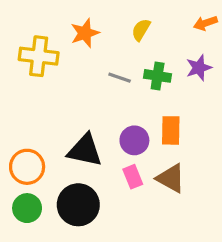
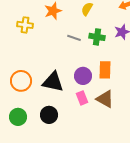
yellow cross: (39, 56) -> (25, 25), size x0.7
orange circle: (27, 167) -> (21, 81), moved
black circle: (78, 205) -> (49, 115), size x0.7

